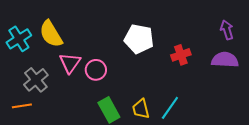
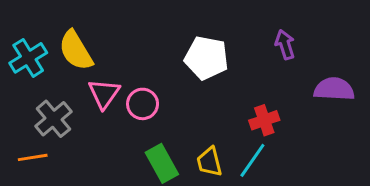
purple arrow: (227, 30) -> (285, 45), moved
red cross: (181, 55) -> (264, 120), moved

